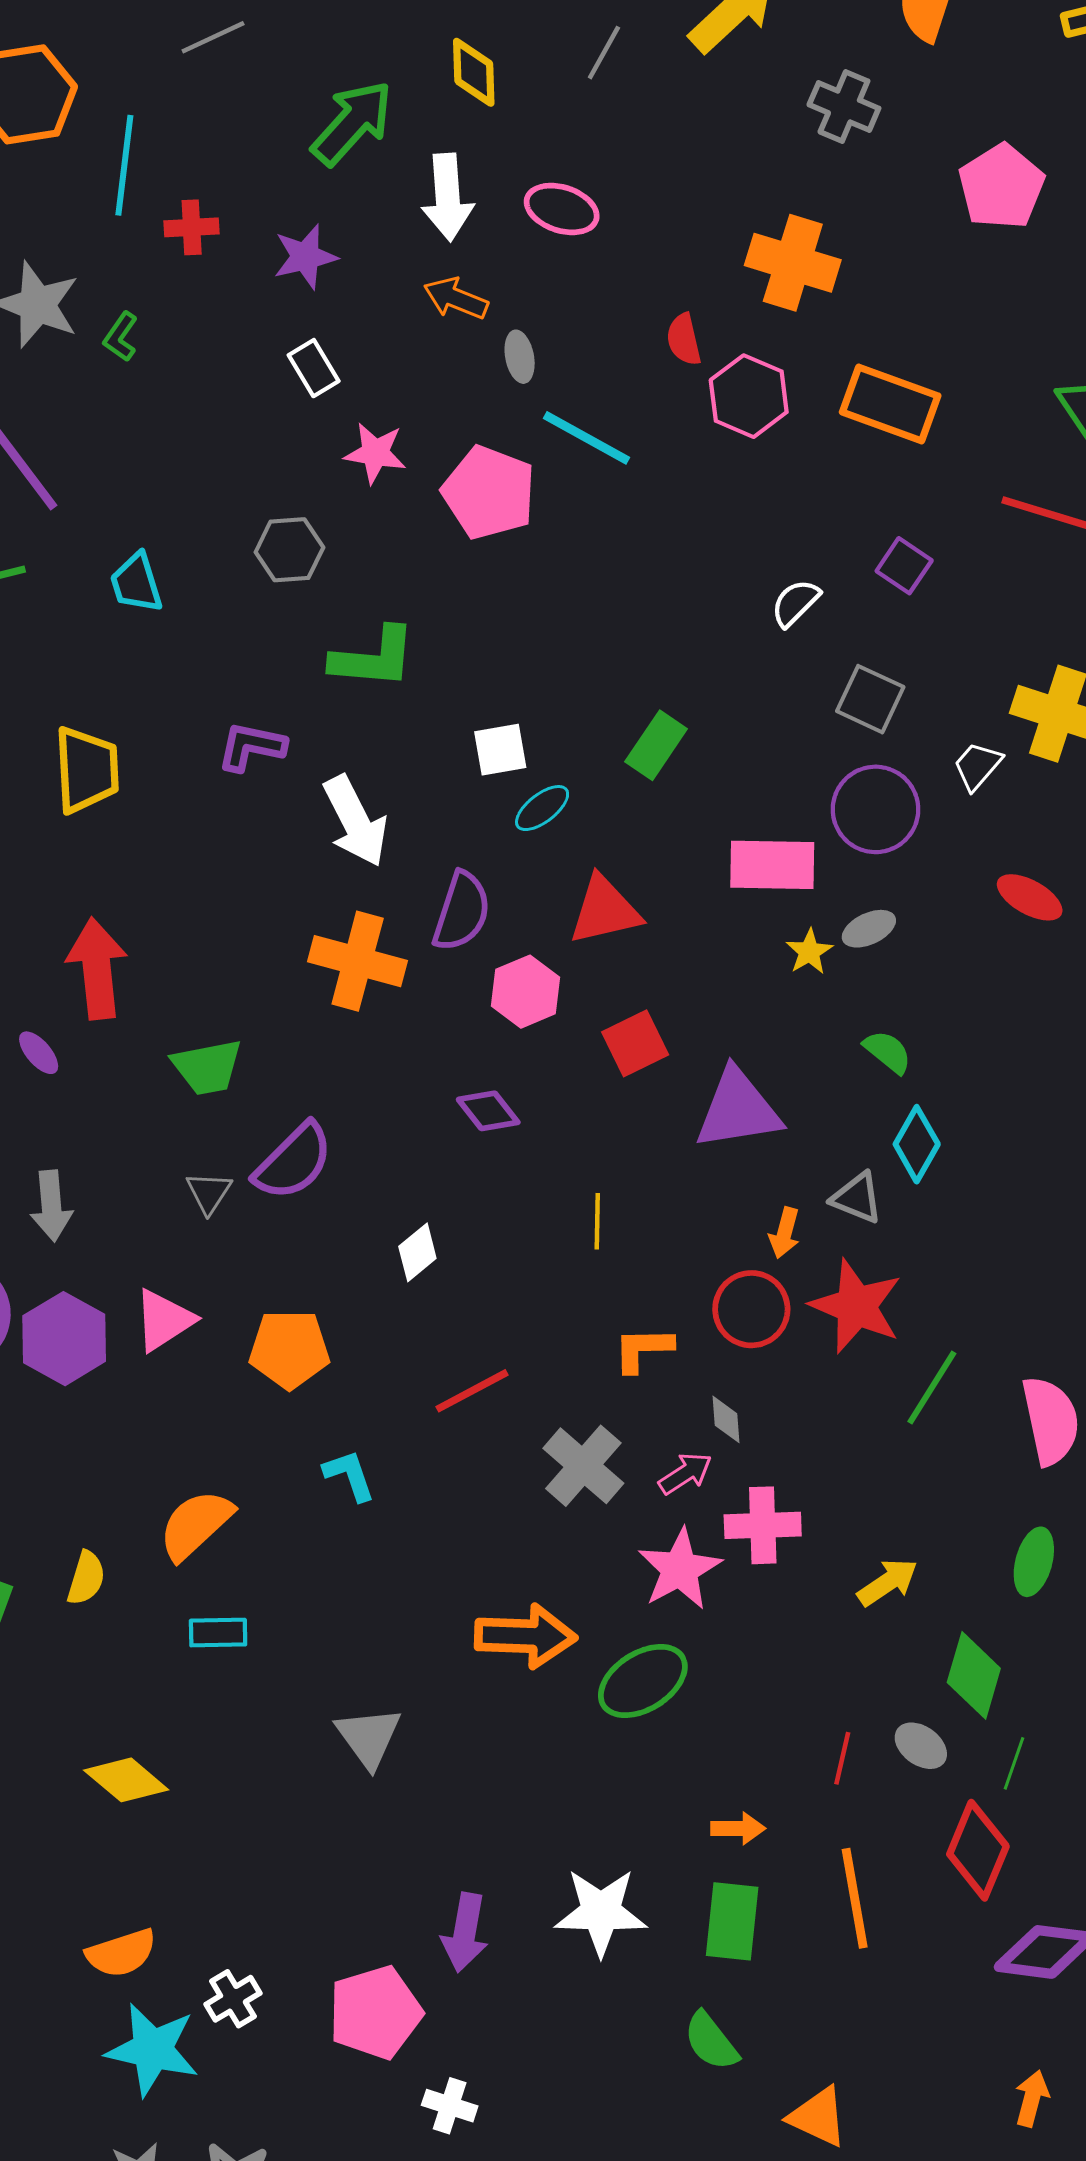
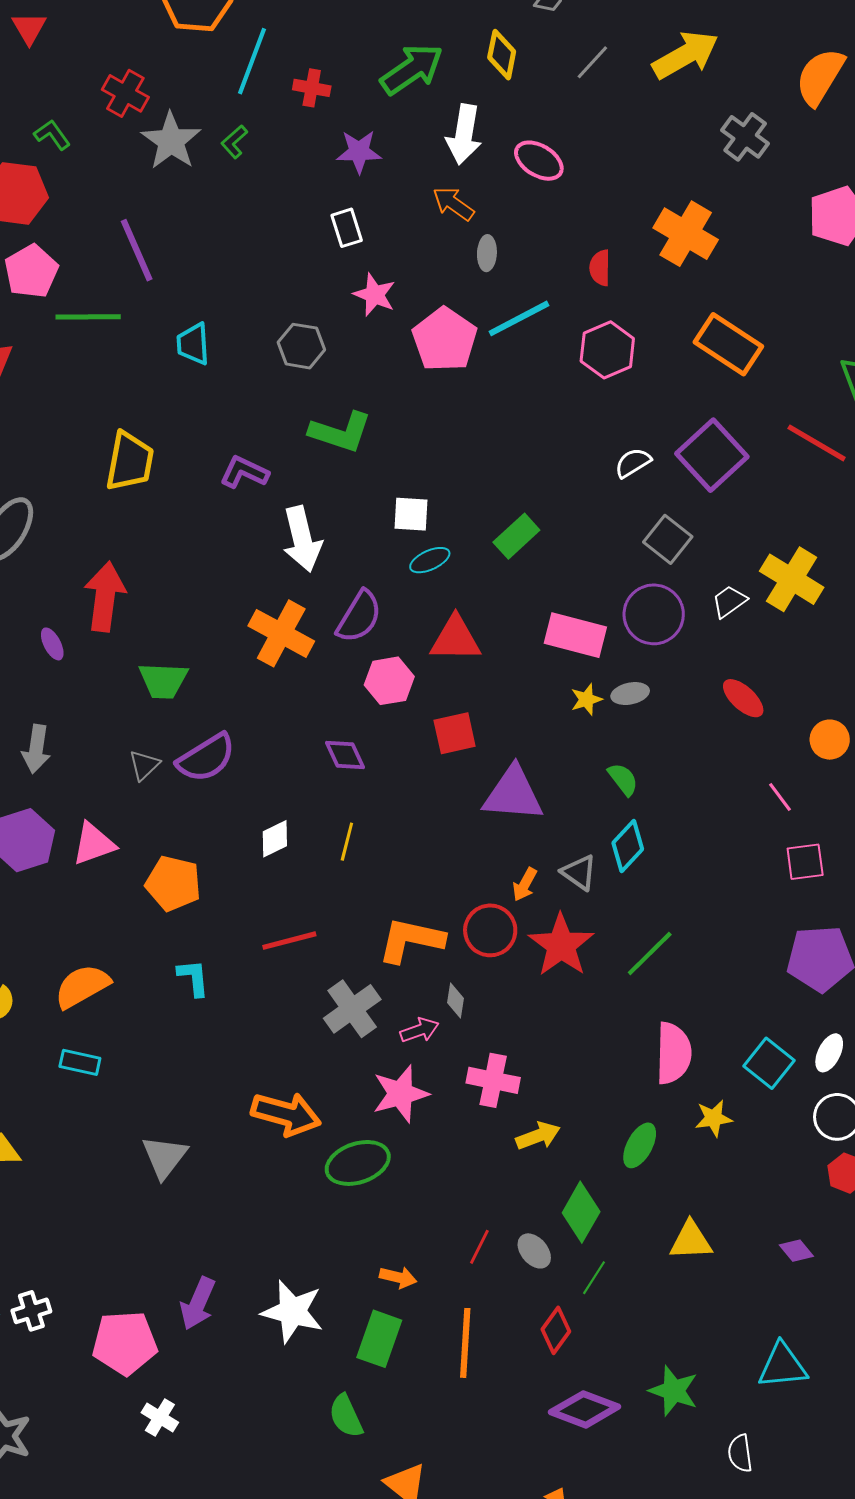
red cross: (192, 227) -> (312, 88), moved
green L-shape: (121, 337) -> (234, 142), moved
pink hexagon: (749, 396) -> (607, 350), moved
cyan line: (587, 438) -> (519, 318), turned -70
purple square: (904, 566) -> (712, 455), size x1.8
yellow line: (597, 1221) -> (347, 842), moved
orange L-shape: (643, 1349) -> (411, 940), size x1.5
green line: (932, 1388) -> (650, 954), moved
pink cross: (763, 1525) -> (493, 1080), moved
red diamond: (978, 1850) -> (556, 1330), size x0.7

